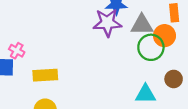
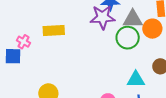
green circle: (151, 47) -> (128, 38), moved
yellow rectangle: (45, 75) -> (54, 30), moved

